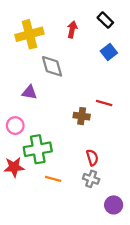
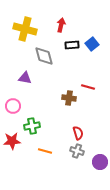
black rectangle: (105, 20) -> (72, 45), moved, turned -48
yellow cross: (29, 34) -> (25, 29), turned 30
green cross: (38, 149) -> (32, 126), size x0.7
purple circle: (114, 205) -> (100, 162), moved

